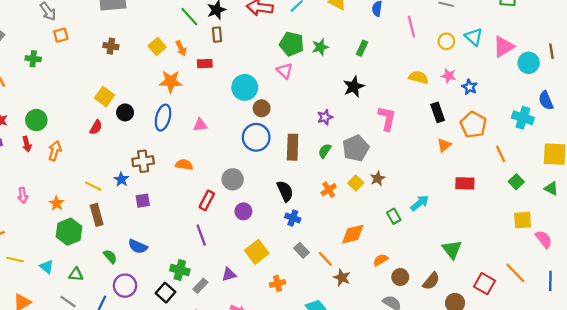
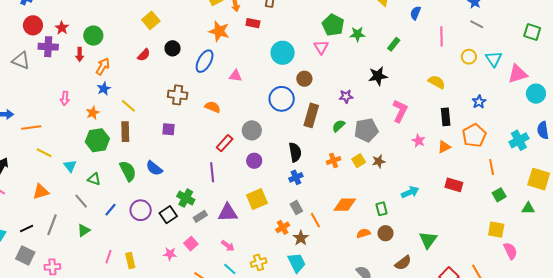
pink star: (449, 76) -> (419, 141), moved
yellow square: (105, 97) -> (151, 20), moved
brown circle: (262, 108) -> (304, 79), moved
cyan cross: (523, 118) -> (519, 140), turned 30
blue star: (121, 179) -> (104, 89), moved
green triangle: (551, 188) -> (528, 208), turned -40
green rectangle: (394, 216) -> (382, 209), moved
blue cross: (293, 218) -> (296, 177), turned 32
green semicircle: (110, 257) -> (128, 171), size x1.5
purple triangle: (229, 274) -> (228, 213), size x1.5
brown star: (342, 277) -> (301, 238), moved
brown circle: (400, 277) -> (385, 233), moved
orange cross: (278, 283) -> (283, 227), moved, turned -32
purple circle: (125, 286) -> (141, 210), moved

